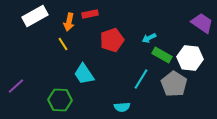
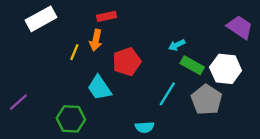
orange arrow: (69, 22) -> (96, 40), moved
red pentagon: (112, 40) -> (127, 62), moved
yellow line: (63, 44) -> (74, 52), turned 56

